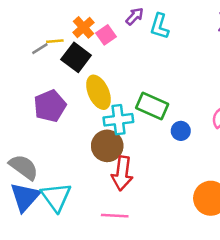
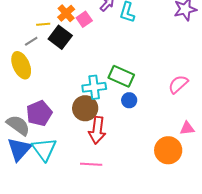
gray line: (40, 49) -> (31, 41), moved
yellow ellipse: (98, 92) -> (21, 65), moved
purple pentagon: (50, 106) -> (39, 113), moved
blue circle: (181, 131) -> (129, 100), moved

